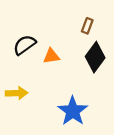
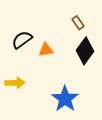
brown rectangle: (87, 26) -> (78, 23), turned -56

